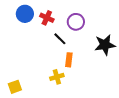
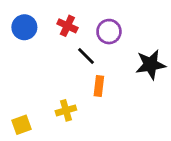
blue circle: (25, 14) -> (24, 27), moved
yellow cross: (57, 77) -> (66, 110), moved

